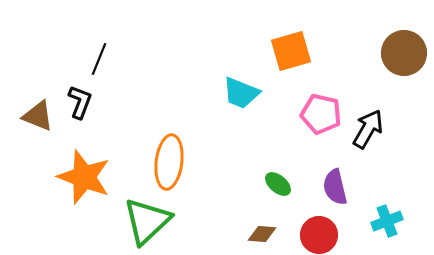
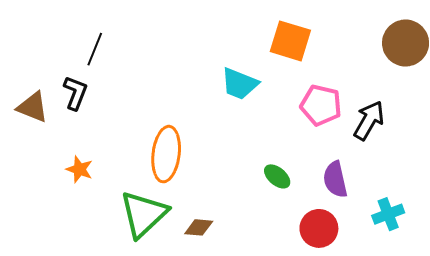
orange square: (291, 51) -> (290, 41), turned 33
orange star: (84, 177) -> (79, 169), size x0.5
brown diamond: (262, 234) -> (199, 227), moved

